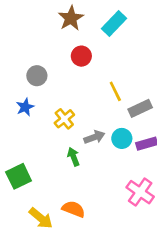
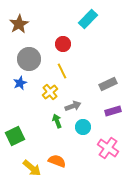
brown star: (71, 18) -> (19, 24), moved
gray circle: (37, 76) -> (29, 59), size x1.5
yellow line: (115, 91) -> (62, 71), moved
cyan circle: (122, 138) -> (83, 127), moved

